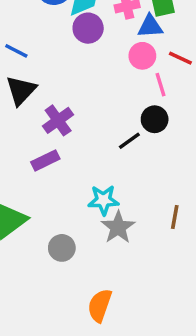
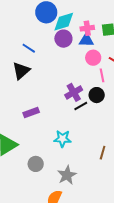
blue triangle: (150, 26) -> (86, 40), moved
blue line: (16, 51) -> (29, 48), moved
purple cross: (58, 120) -> (74, 92), moved
gray star: (118, 227) -> (67, 175), moved

